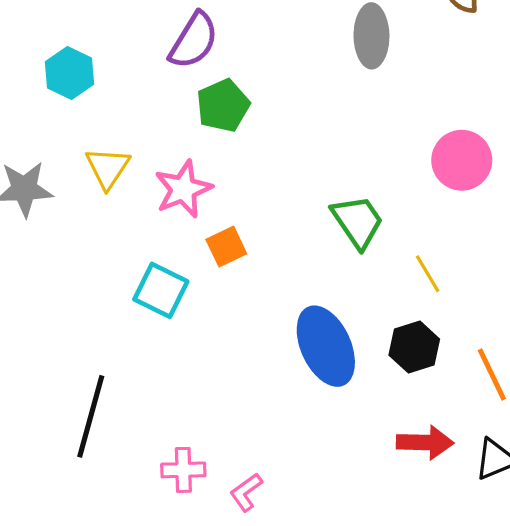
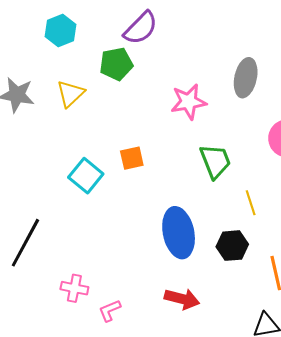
gray ellipse: (371, 36) -> (246, 78), moved
green pentagon: (223, 106) -> (116, 64), moved
pink star: (183, 189) -> (189, 102), moved
red arrow: (425, 442) -> (182, 299), moved

